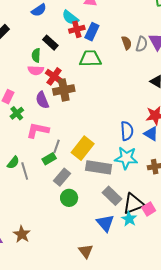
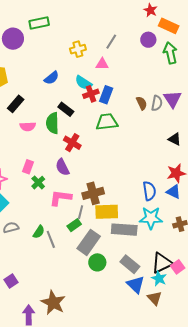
green semicircle: (36, 55) -> (52, 123), size x1.5
pink semicircle: (36, 70) -> (28, 126), moved
brown cross: (64, 90) -> (93, 193), moved
yellow rectangle: (83, 148) -> (107, 212), turned 55
gray rectangle: (62, 177) -> (89, 242), size x1.4
gray rectangle: (112, 196) -> (130, 264), moved
brown star: (22, 234) -> (53, 303), size x1.4
brown triangle: (86, 251) -> (155, 298), moved

